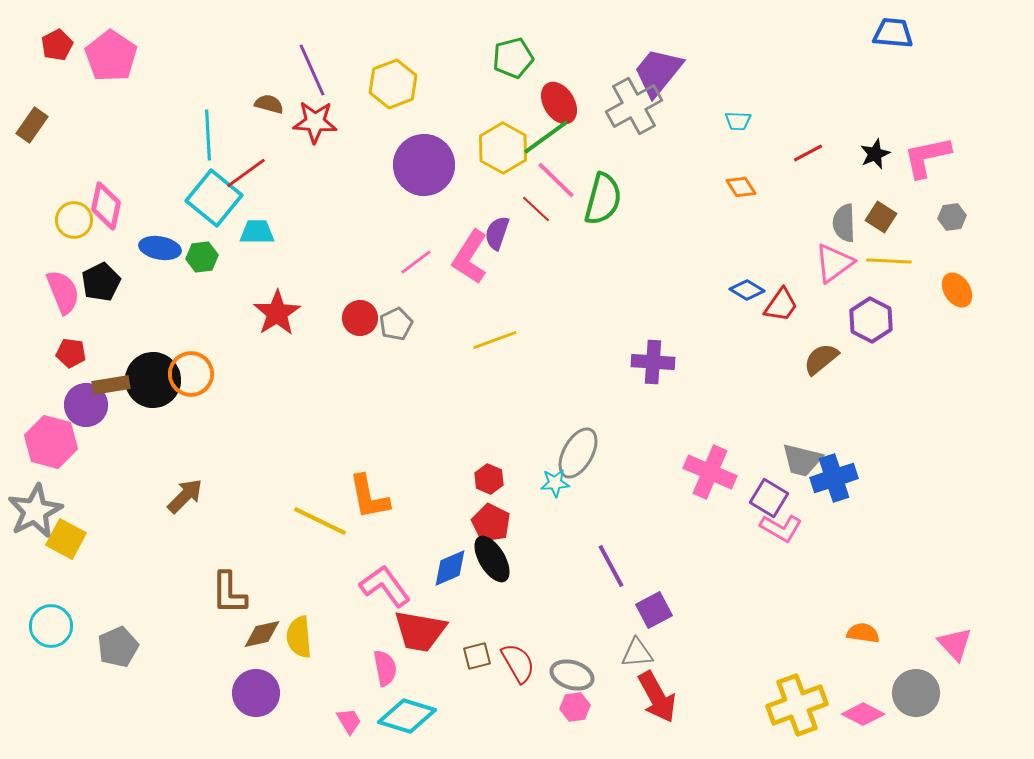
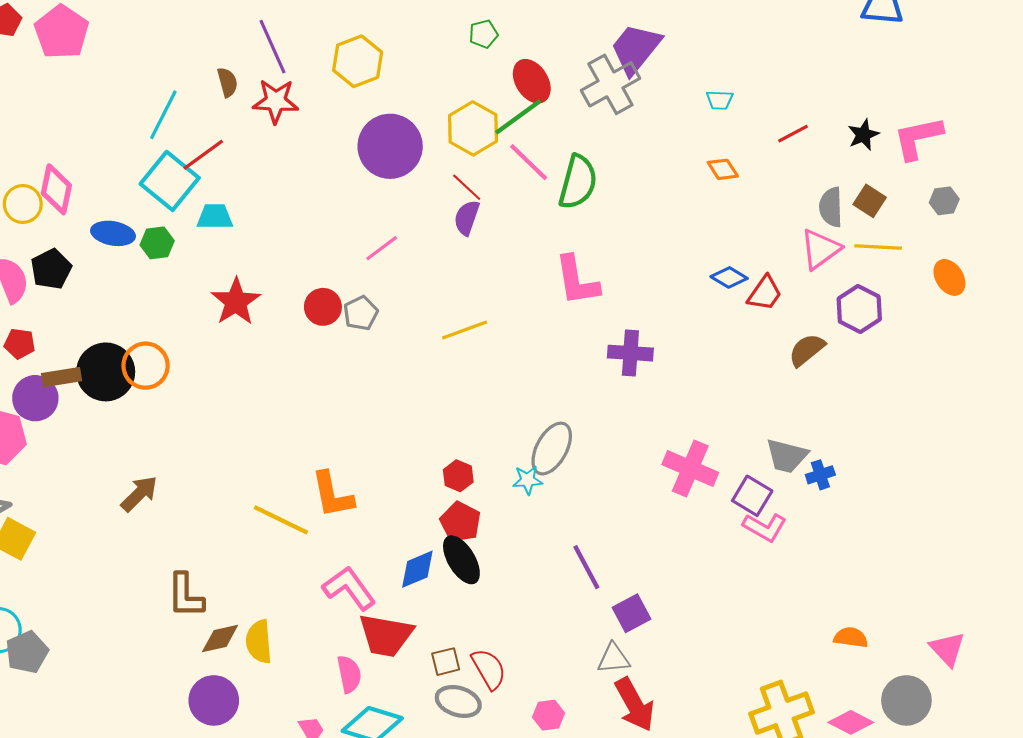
green pentagon: (513, 58) -> (483, 34), size x0.7
brown semicircle: (269, 104) -> (227, 82), turned 60
cyan line: (208, 135) -> (163, 115), turned 30
red line: (536, 209) -> (467, 187), moved
pink L-shape: (470, 257) -> (577, 281), moved, turned -42
blue cross: (834, 478) -> (820, 475), size x0.6
gray pentagon: (118, 647) -> (27, 652), moved
gray ellipse: (572, 675) -> (458, 701), moved

